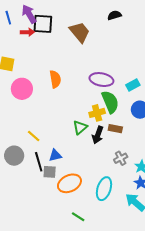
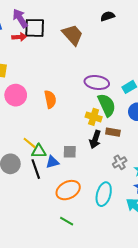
orange semicircle: (55, 79) -> (50, 99), moved
yellow cross: (97, 113) -> (94, 117), turned 35
green triangle: (80, 127) -> (39, 151), moved, turned 42
gray square: (50, 172) -> (70, 152), moved
green line: (78, 217) -> (67, 221), moved

